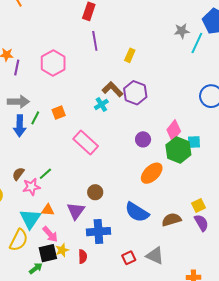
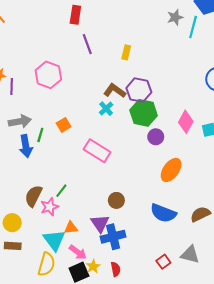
green hexagon: (178, 150) -> (144, 113), moved
brown semicircle: (18, 174) -> (33, 196), size x1.5
blue cross: (98, 232) -> (113, 237), moved

